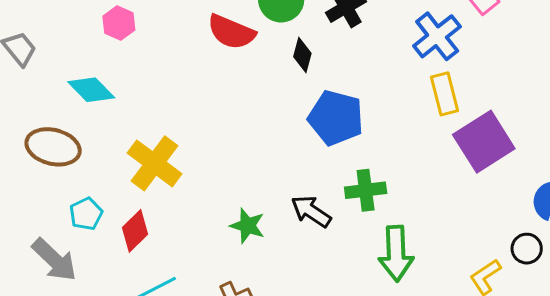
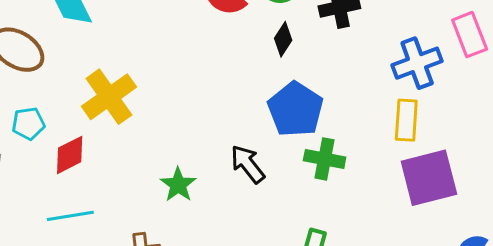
green cross: (366, 190) -> (325, 159), moved
black arrow: (311, 211) -> (248, 164), moved

